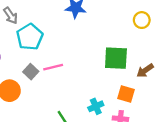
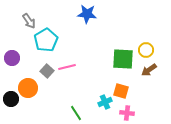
yellow circle: (142, 20) -> (146, 50), moved
orange square: (126, 94) -> (121, 91), moved

